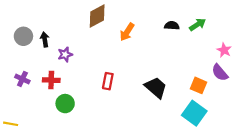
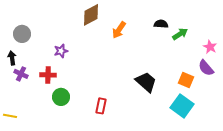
green arrow: (197, 25) -> (180, 34), moved
black arrow: (45, 39) -> (12, 58), moved
red rectangle: (108, 81) -> (101, 106), moved

